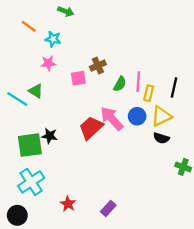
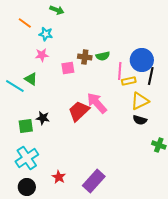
brown cross: (98, 66) -> (85, 57), turned 32
green semicircle: (120, 84) -> (103, 56), moved, turned 48
yellow rectangle: (149, 93) -> (129, 81), turned 64
blue circle: (137, 116) -> (142, 60), moved, size x1.5
green square: (30, 145) -> (26, 126), size x0.7
purple rectangle: (108, 208) -> (94, 181), size x1.6
black circle: (17, 215) -> (27, 187), moved

